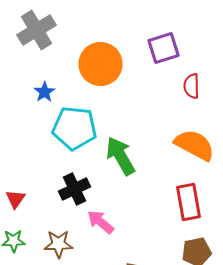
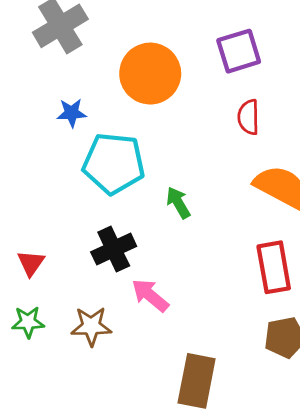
red semicircle: (192, 86) -> (248, 117), moved
blue star: (44, 92) -> (72, 113), turned 30
green arrow: (120, 156) -> (178, 203), size x0.6

